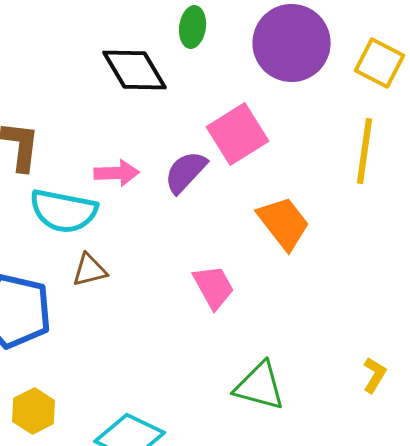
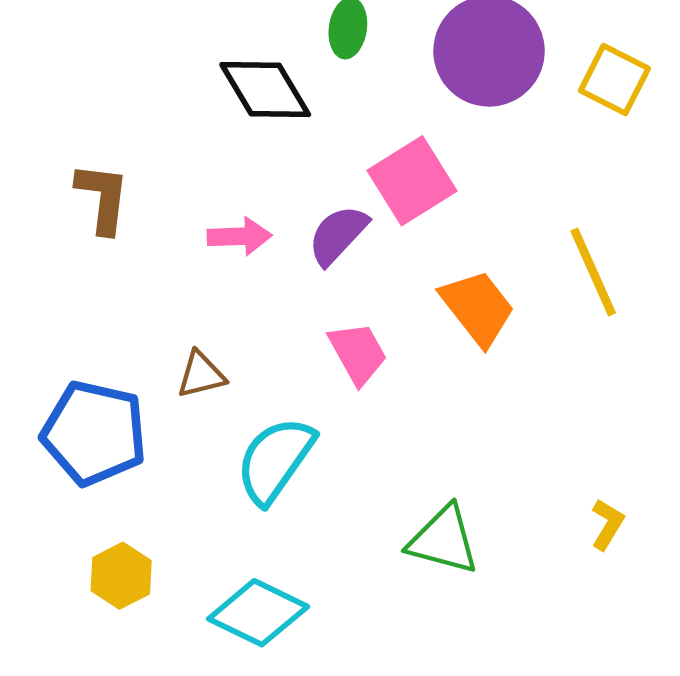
yellow line: (365, 151) -> (593, 272), moved, turned -32
cyan semicircle: (64, 211) -> (275, 460), moved, turned 114
pink trapezoid: (214, 287) -> (358, 353), moved

